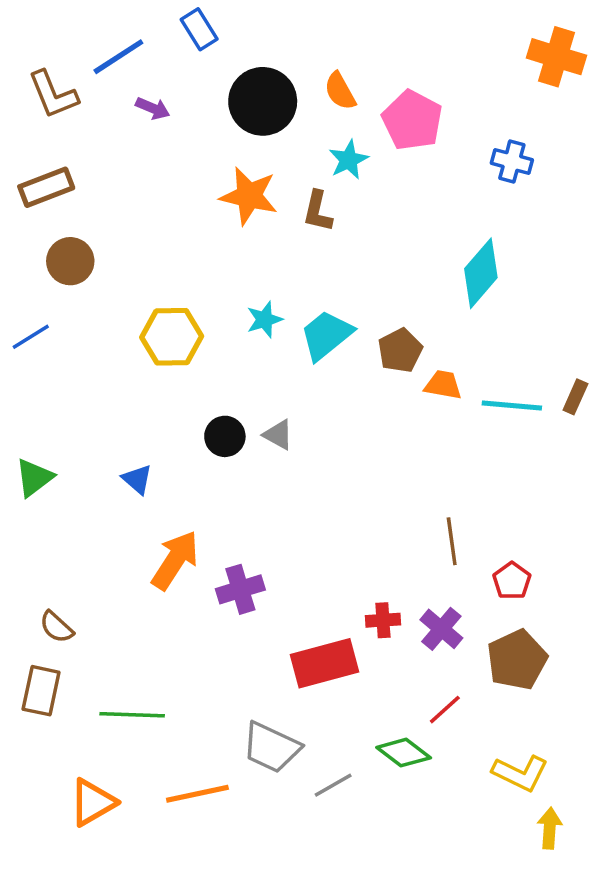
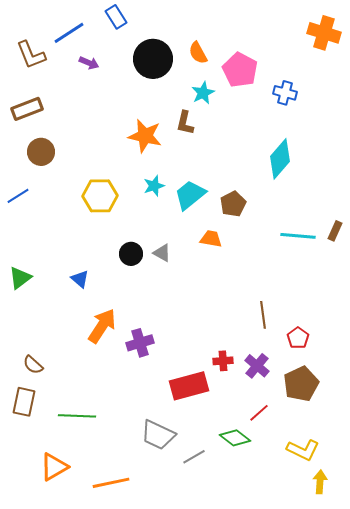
blue cross: (512, 162) -> (285, 93), moved
orange star: (249, 196) -> (145, 136), moved
orange trapezoid: (443, 385) -> (211, 239), moved
orange line: (197, 794) -> (111, 483), moved

